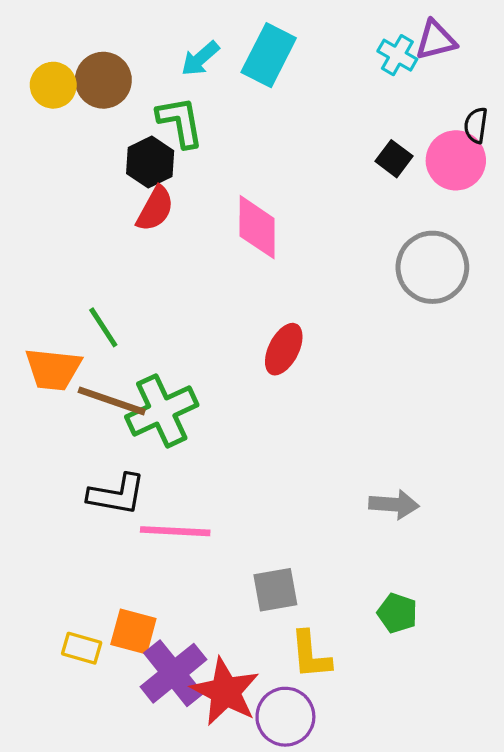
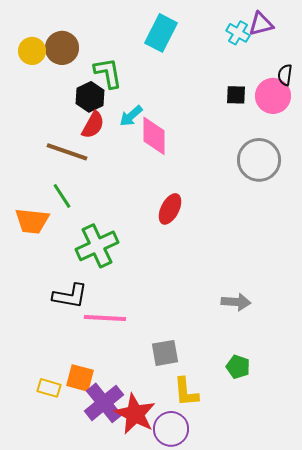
cyan arrow: (200, 58) -> (131, 116), moved
black square: (394, 159) -> (236, 95), turned -35
brown line: (112, 401) -> (67, 152), moved

